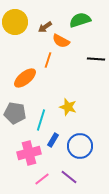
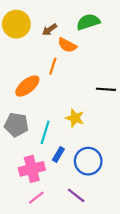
black line: (96, 59) -> (106, 89), moved
pink line: (42, 179) -> (36, 198), moved

